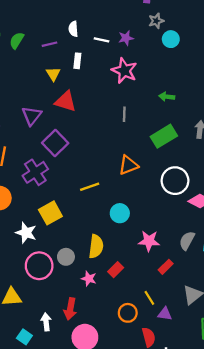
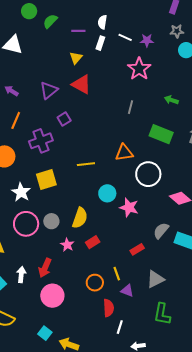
white rectangle: (77, 61) -> (100, 43), moved
green rectangle: (164, 136) -> (161, 134), turned 40
purple square: (55, 143) -> (64, 119), size x0.6
white circle: (175, 181) -> (148, 174), moved
pink star: (149, 241) -> (129, 207), moved

